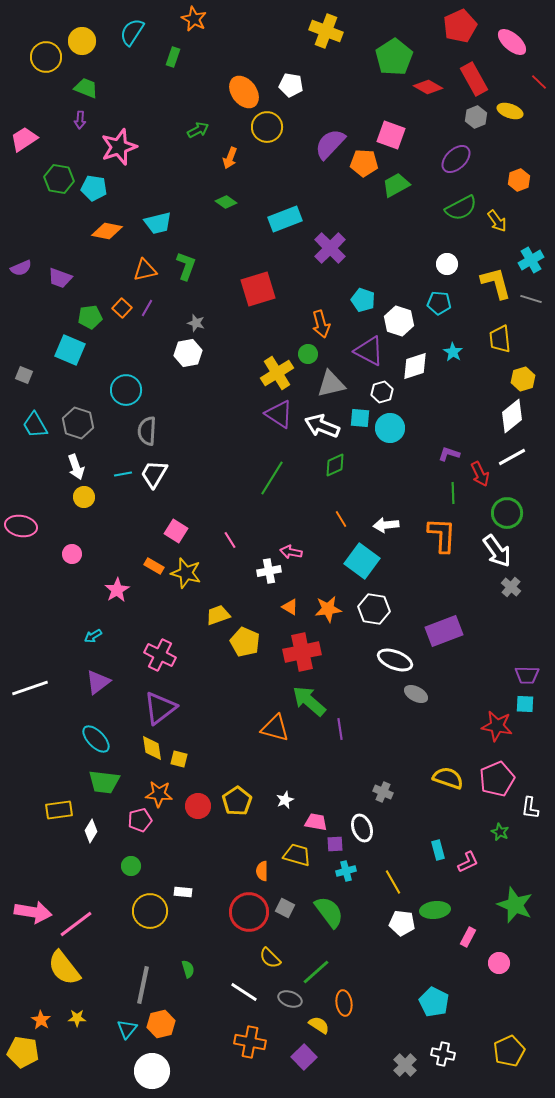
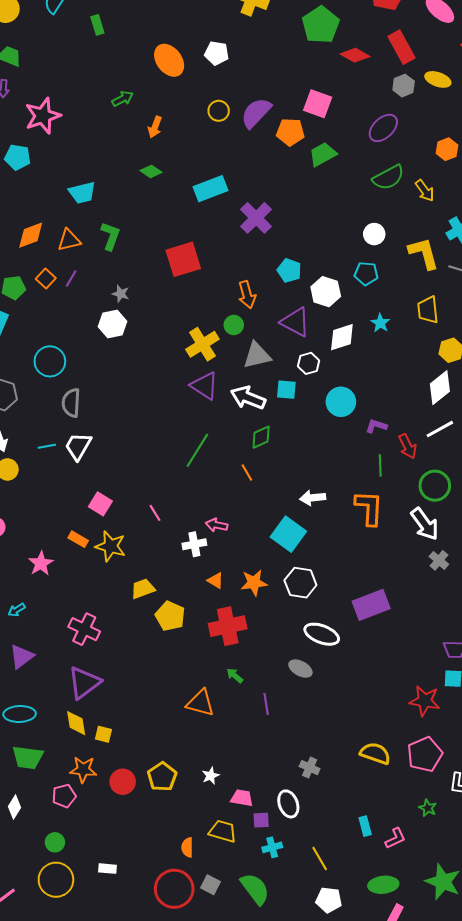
green rectangle: (173, 57) -> (97, 25), turned -36
yellow circle: (267, 127) -> (219, 111), moved, size x0.7
orange diamond: (107, 231) -> (31, 235), moved, turned -32
cyan circle: (390, 428) -> (341, 402), moved
orange line: (341, 519) -> (247, 473), moved
gray ellipse: (416, 694) -> (300, 669), moved
green arrow: (309, 701) -> (235, 676), size x0.5
cyan ellipse: (96, 739) -> (20, 714), turned -48
green ellipse: (435, 910) -> (383, 885), moved
yellow circle: (150, 911) -> (56, 880), moved

